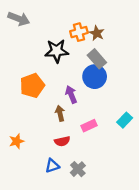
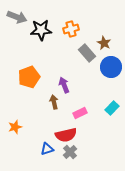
brown star: (97, 33) -> (104, 43), moved
black star: (57, 51) -> (41, 30), moved
blue circle: (95, 77) -> (111, 67), moved
red semicircle: (62, 141) -> (66, 135), moved, size x1.5

